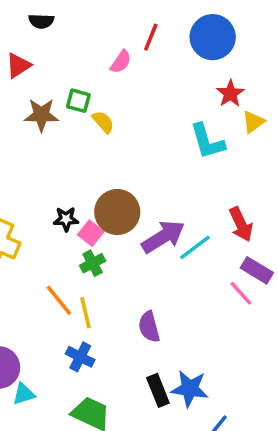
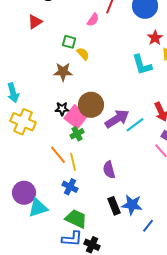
brown star: (41, 115) -> (63, 72), moved
pink square: (91, 233) -> (76, 117), size x1.6
cyan triangle: (24, 394) -> (38, 208), size x1.5

